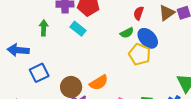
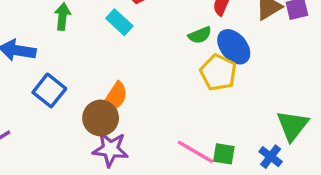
blue square: (39, 73) -> (49, 90), turned -30
orange semicircle: (99, 83) -> (115, 97), moved, turned -30

